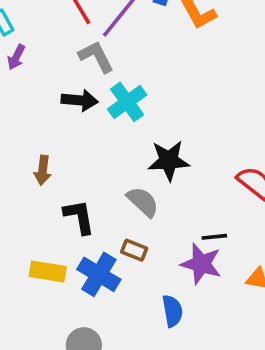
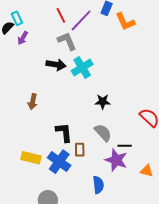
black star: (169, 161) -> (103, 102), size x0.7
gray semicircle: (143, 202) -> (103, 133), moved
black L-shape: (79, 217) -> (64, 132), moved
brown rectangle: (134, 250) -> (80, 150), turned 64

